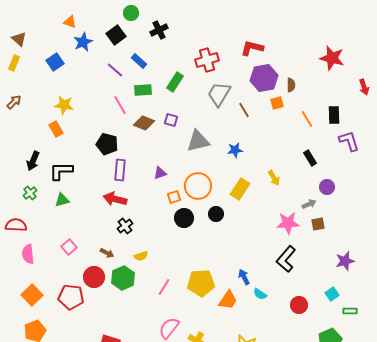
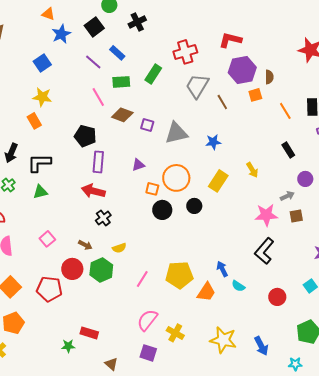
blue square: (55, 62) -> (42, 63), moved
purple square: (171, 120) -> (147, 125), moved
orange square: (174, 197) -> (152, 189), turned 32

